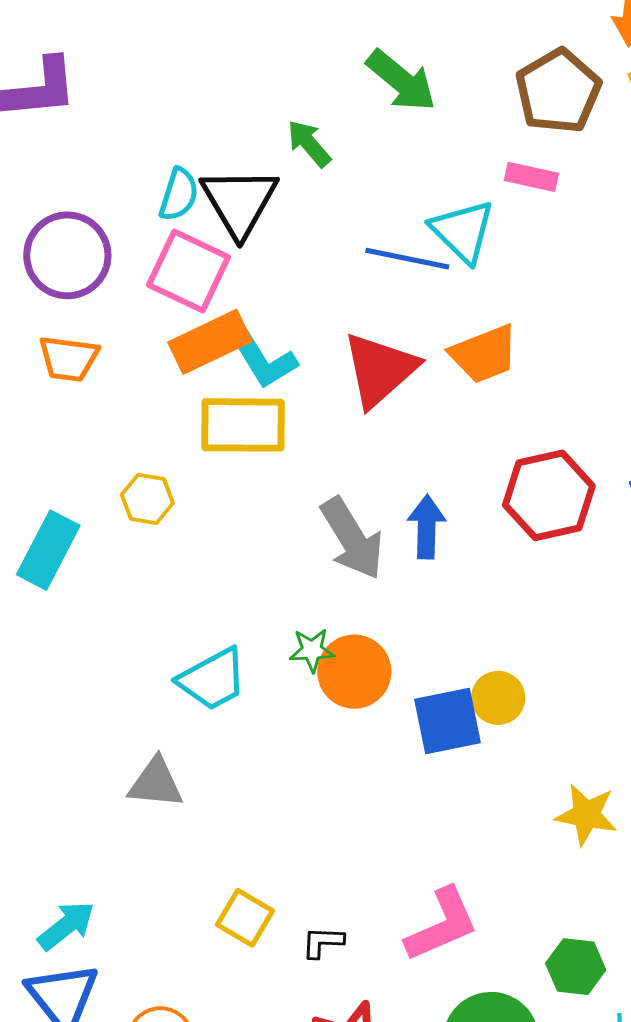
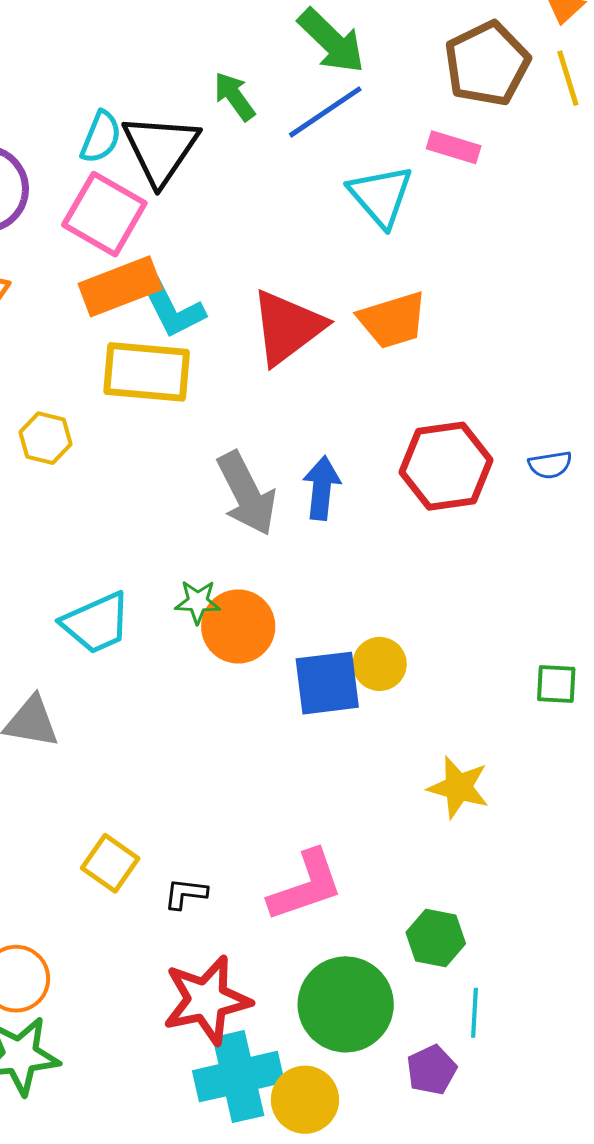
blue line: (407, 259) -> (325, 112), moved, turned -50

